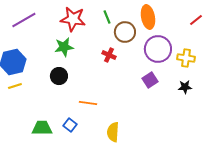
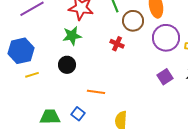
purple square: (150, 80) -> (165, 77), moved
yellow line: (15, 86) -> (32, 75), moved

